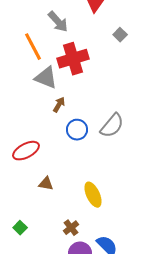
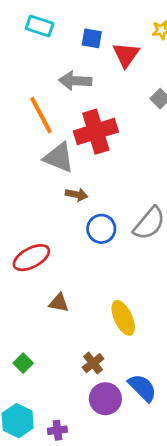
gray arrow: (58, 22) -> (75, 81), turned 135
brown arrow: (59, 105) -> (77, 195), turned 70

